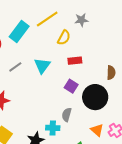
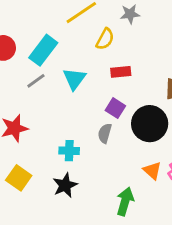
cyan rectangle: (19, 31) -> (43, 50), moved
gray semicircle: (67, 115) -> (105, 133), moved
cyan cross: (53, 128) -> (69, 151), moved

